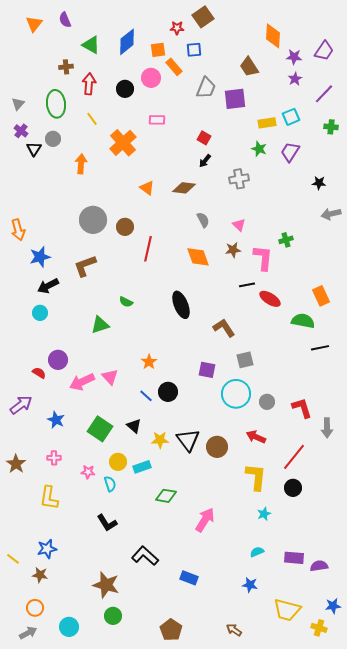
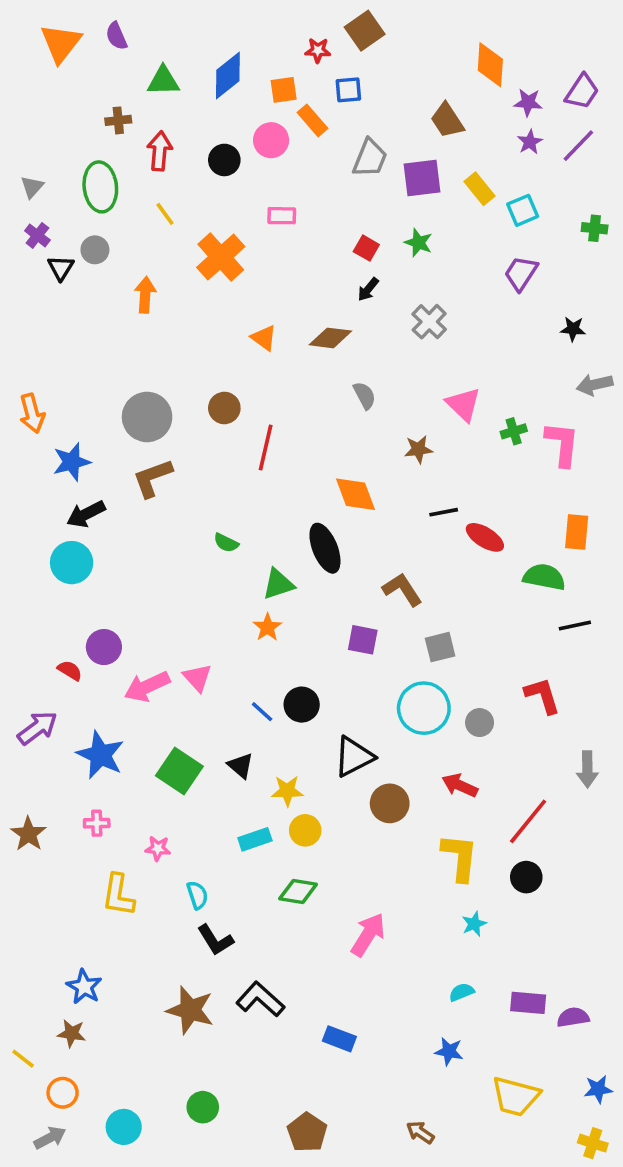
orange triangle: (34, 24) -> (61, 43), size x1.4
green triangle: (91, 45) -> (163, 81), turned -30
purple line: (324, 94) -> (578, 146), moved
yellow rectangle: (267, 123) -> (480, 189), moved, turned 60
green star: (259, 149) -> (418, 243), moved
gray cross: (239, 179) -> (429, 322), turned -36
gray circle: (93, 220) -> (147, 417), moved
pink triangle: (239, 225) -> (463, 404), moved, size x1.5
orange diamond: (198, 257) -> (356, 494), moved
pink L-shape: (263, 258) -> (562, 444), moved
orange rectangle: (321, 296) -> (577, 532), turned 30
cyan circle: (40, 313) -> (72, 563), size x1.5
green triangle: (100, 325) -> (278, 584), moved
orange star: (149, 362) -> (267, 627), moved
purple square: (207, 370) -> (363, 640), moved
red L-shape: (302, 408) -> (542, 696), moved
blue star: (56, 420) -> (100, 755), size x1.5
black triangle: (188, 440) -> (354, 757), moved, turned 40
yellow circle: (118, 462) -> (305, 830), moved
cyan semicircle: (110, 484) -> (197, 895), moved
yellow L-shape: (49, 498) -> (118, 895), moved
black L-shape: (107, 523) -> (215, 940), moved
blue star: (47, 549) -> (84, 987), turned -30
yellow line: (13, 559) -> (23, 1059), moved
brown star: (106, 585) -> (190, 1010), moved
yellow cross: (319, 628) -> (593, 1143), moved

